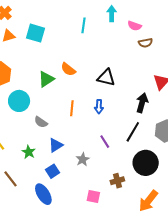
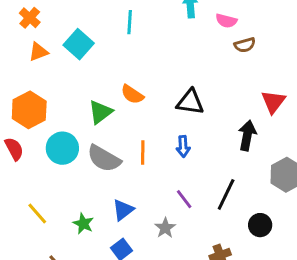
cyan line: (84, 25) -> (130, 22), moved
cyan square: (35, 33) -> (79, 44), turned 30
gray semicircle: (41, 122) -> (104, 159), moved, size x1.6
black line: (133, 132) -> (226, 194), moved
purple line: (105, 142) -> (184, 199), moved
black circle: (146, 163) -> (260, 225), size x0.6

